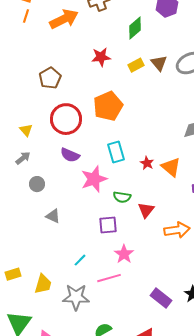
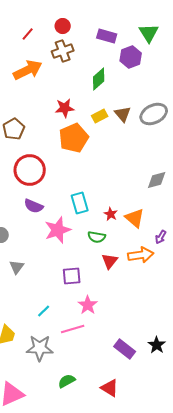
orange pentagon: (108, 106) -> (74, 138), moved
green semicircle: (122, 197) -> (97, 237), moved
gray triangle: (53, 216) -> (17, 267), turned 42
orange arrow: (177, 230) -> (141, 255), moved

